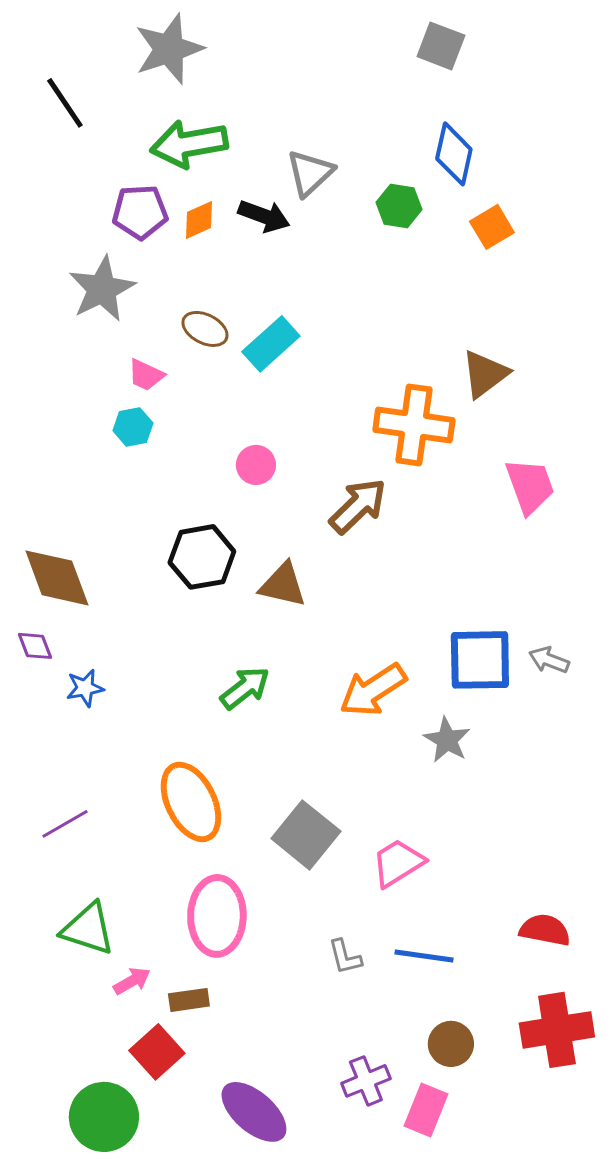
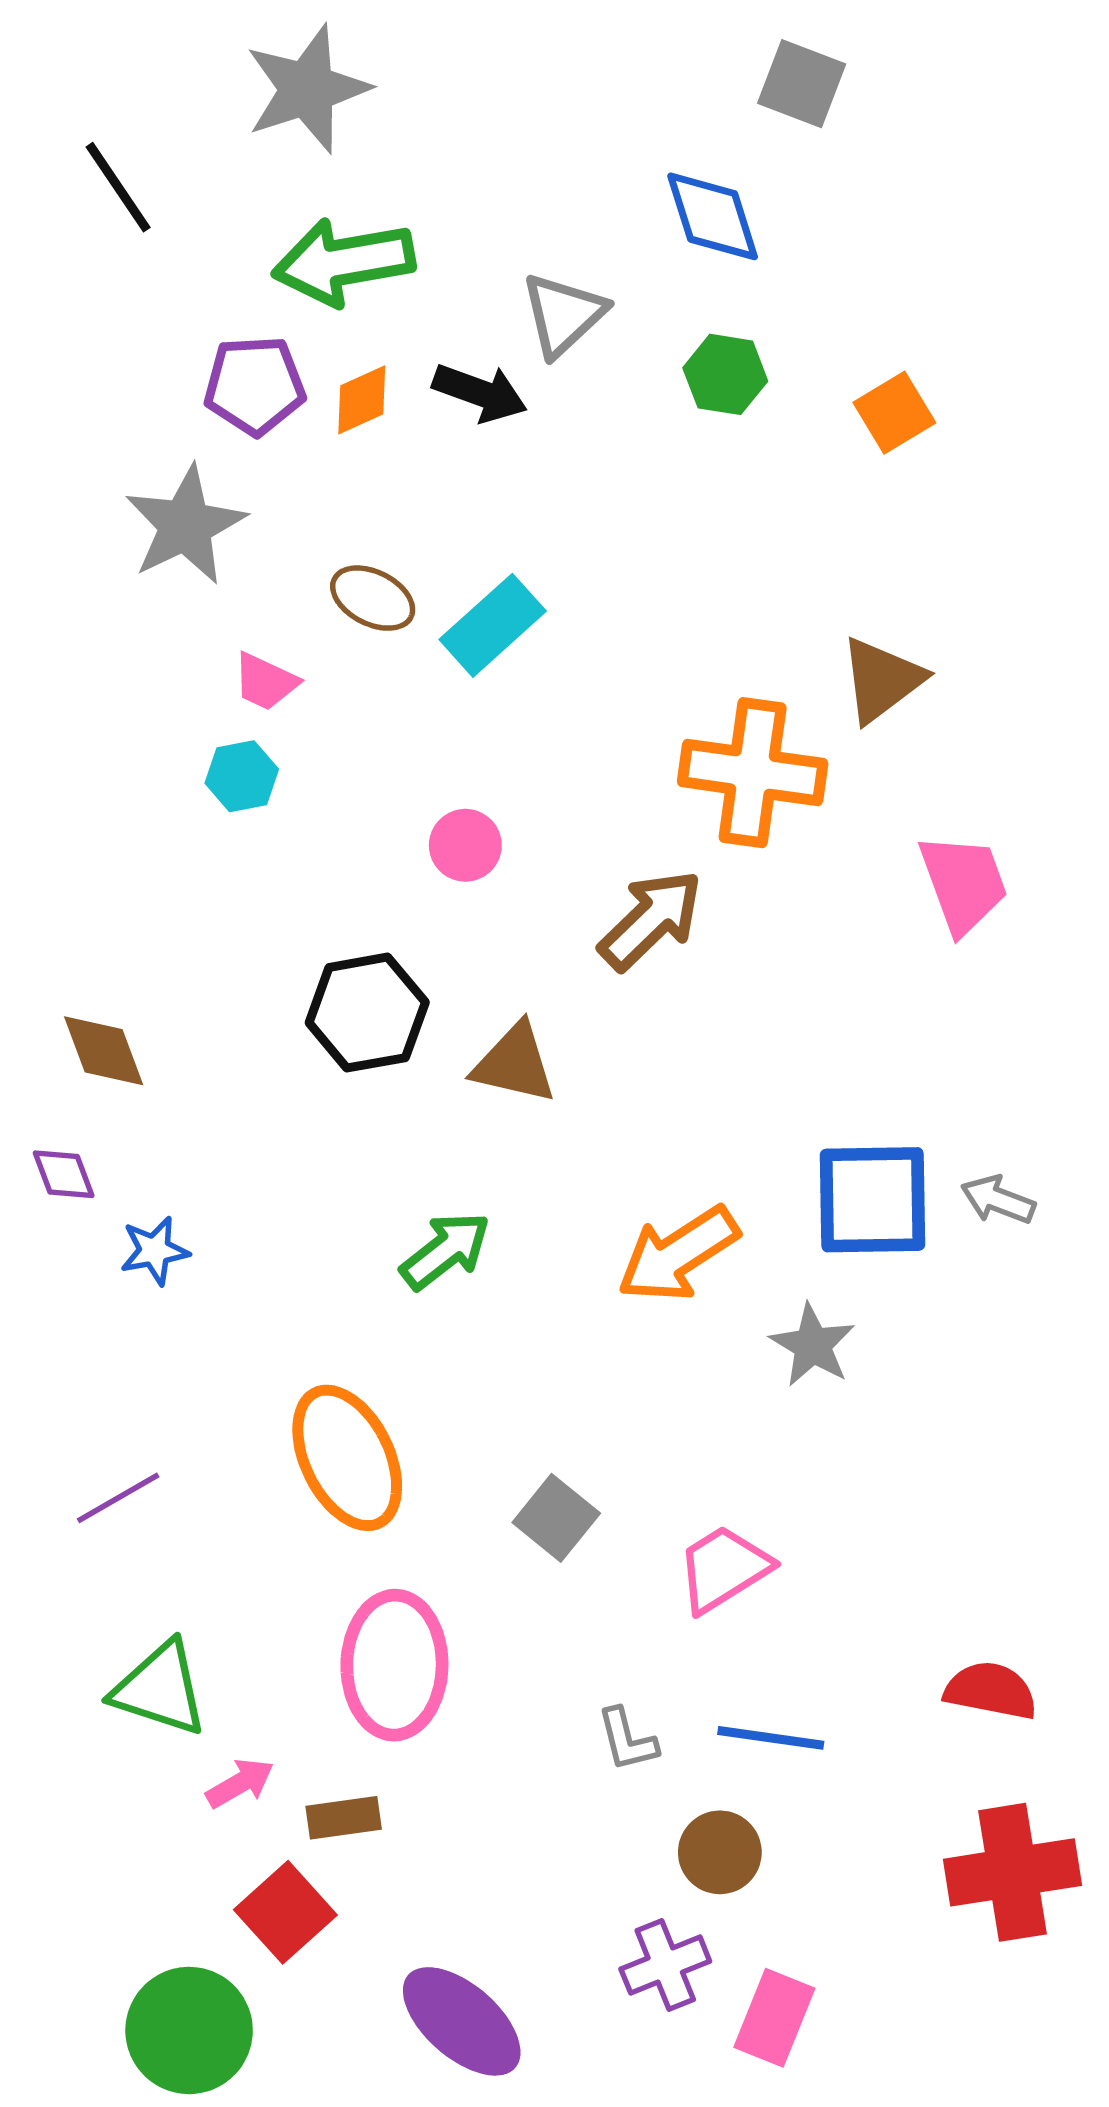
blue diamond: (454, 154) -> (713, 216), moved, turned -30
brown diamond: (57, 578) -> (104, 1051), size x0.7
gray square: (306, 835) -> (556, 1518), size x0.7
brown circle: (451, 1044) -> (720, 1852), moved

